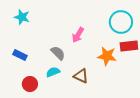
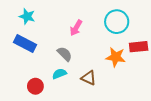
cyan circle: (121, 22) -> (117, 22), moved
pink arrow: (78, 35) -> (76, 28), moved
blue rectangle: (20, 55) -> (25, 44), moved, size x1.5

